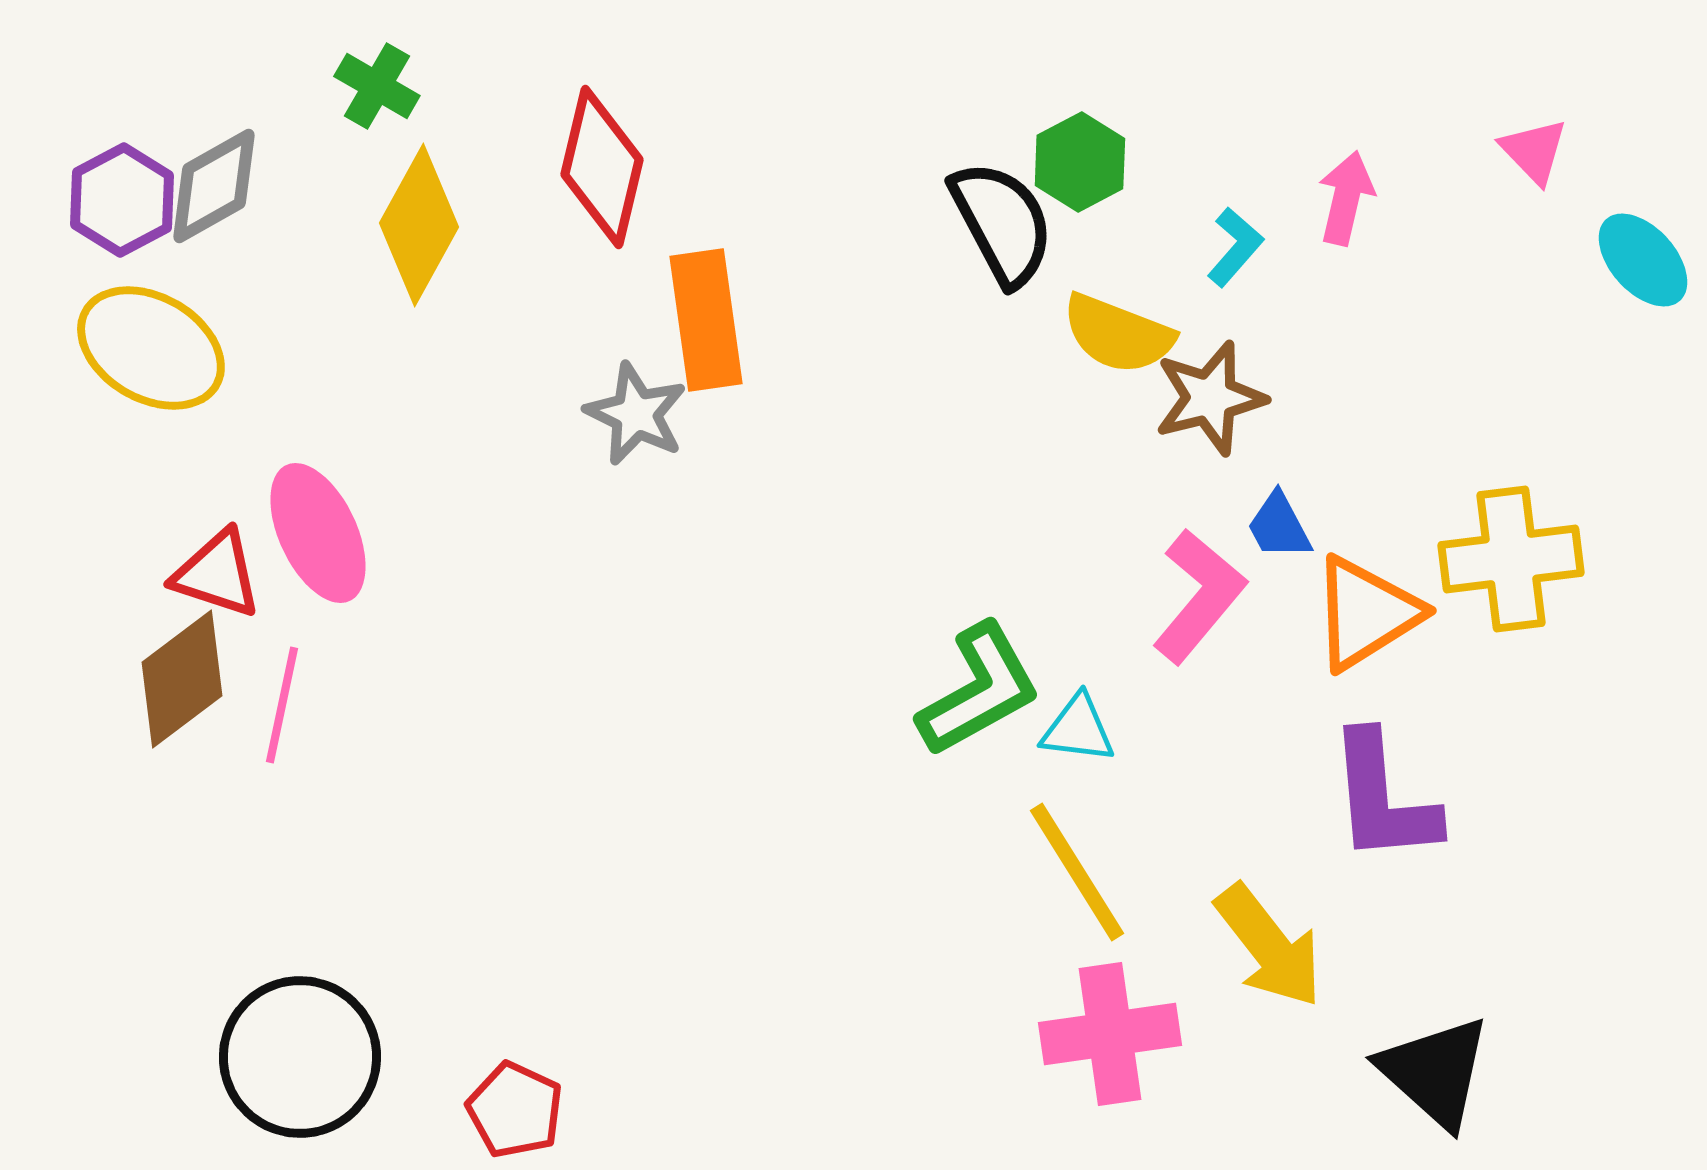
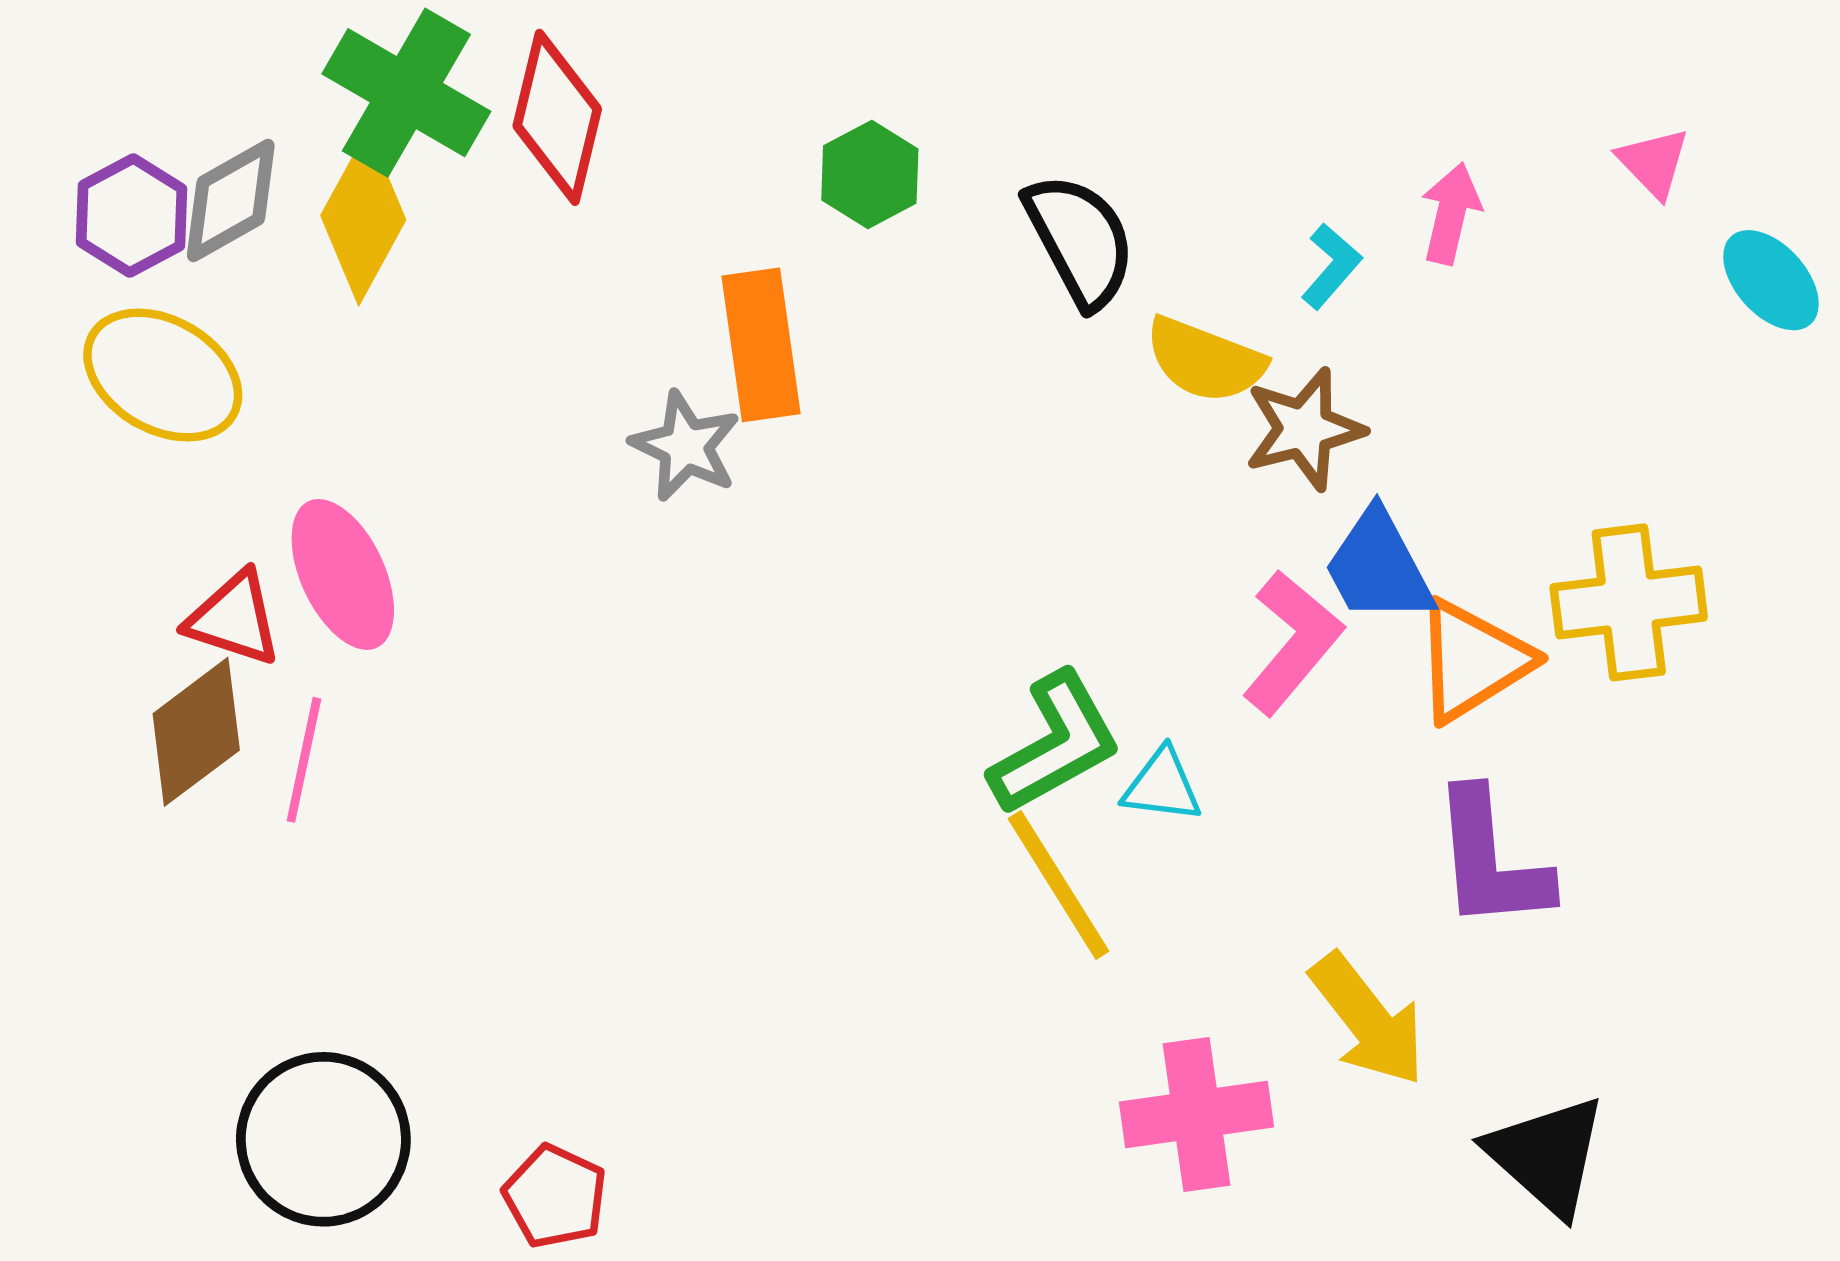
green cross: (377, 86) -> (406, 93), size x1.8
green hexagon: (1080, 162) -> (870, 175), moved
red diamond: (602, 167) -> (557, 117), moved
yellow diamond: (419, 225) -> (363, 218), moved
blue trapezoid: (1279, 526) -> (1379, 567), size x1.6
yellow line: (1077, 872) -> (1058, 885), moved

